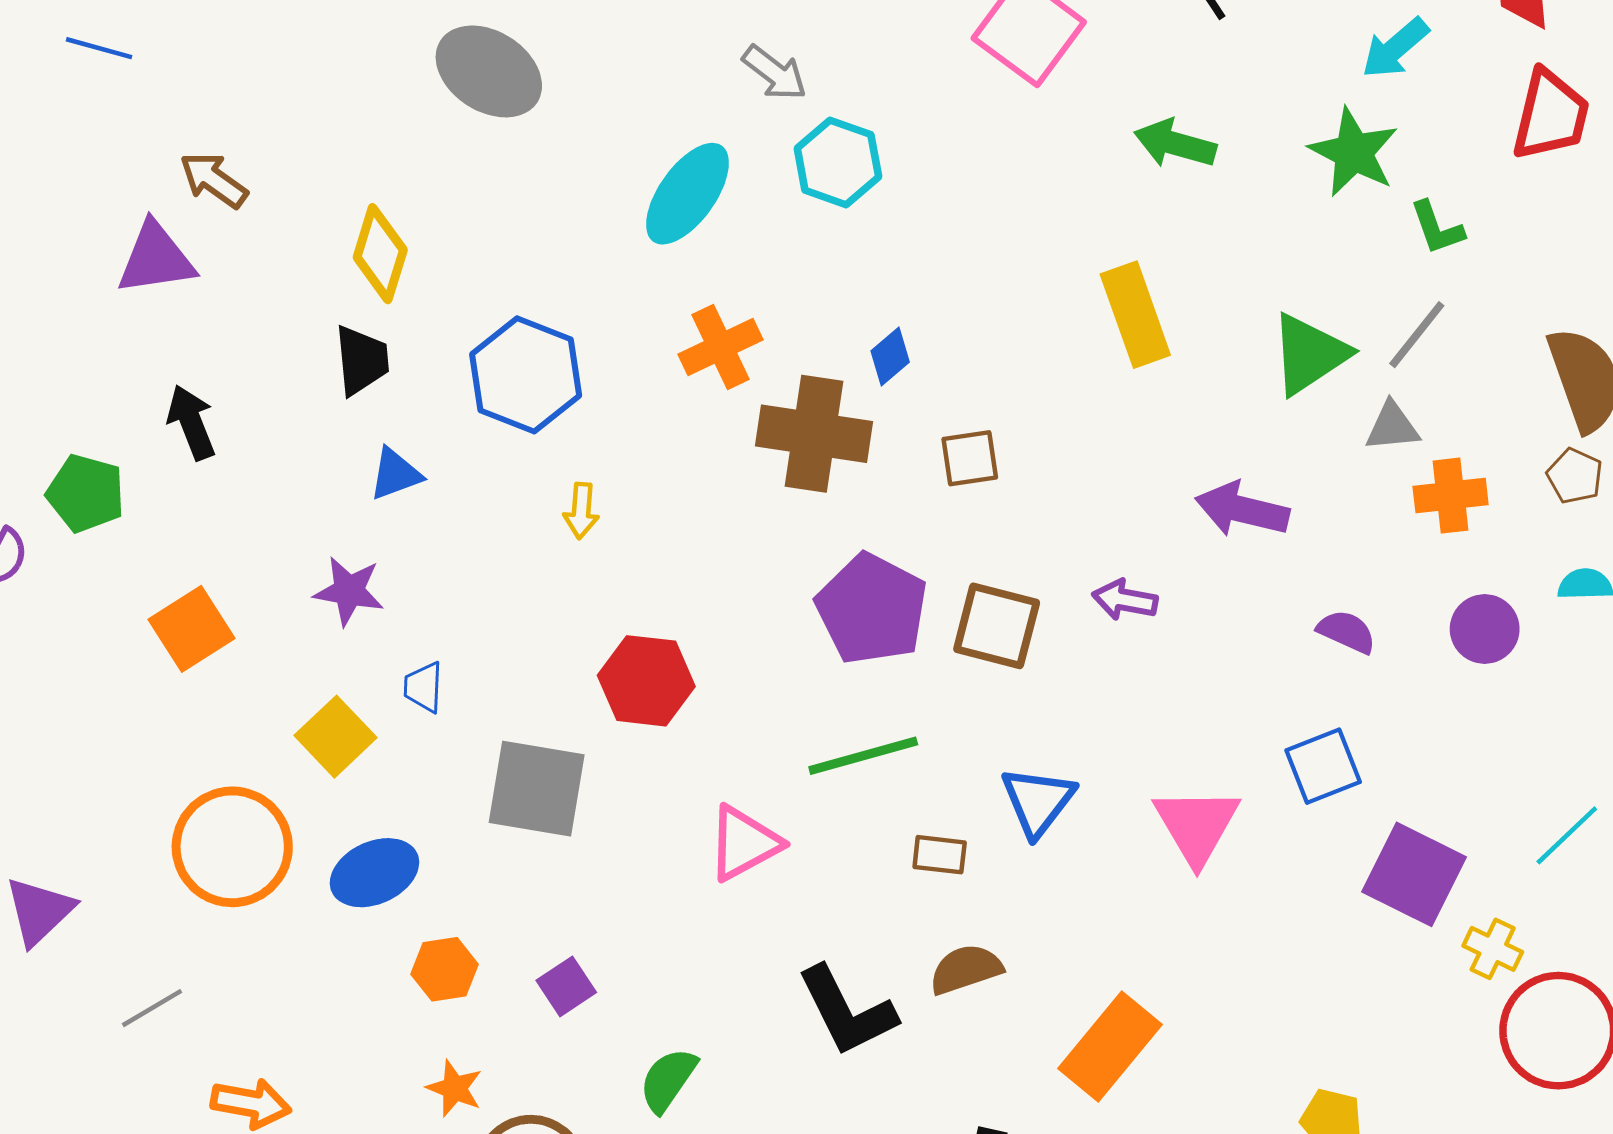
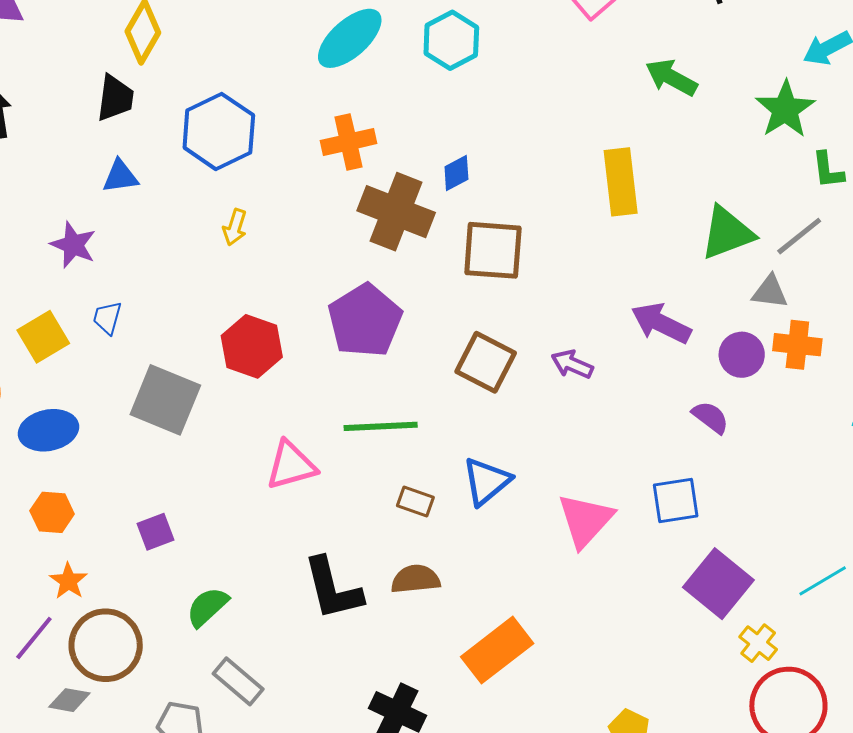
brown square: (970, 458) -> (493, 250), size x1.6
purple pentagon: (872, 609) -> (365, 321), moved
purple circle: (1485, 629) -> (742, 355), moved
orange hexagon: (445, 969) -> (52, 512), moved

